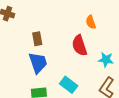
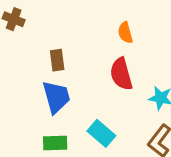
orange semicircle: (91, 22) -> (125, 33), moved

